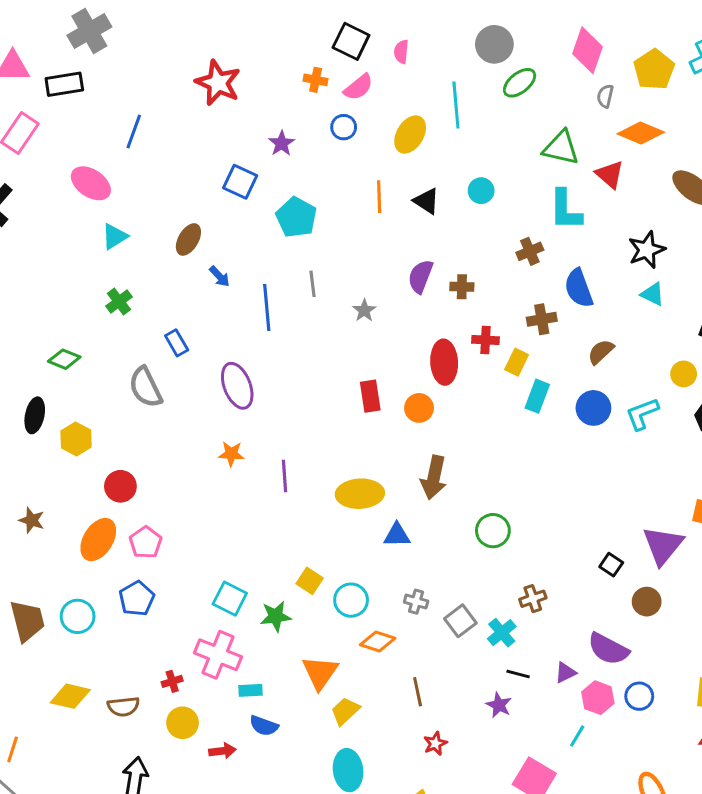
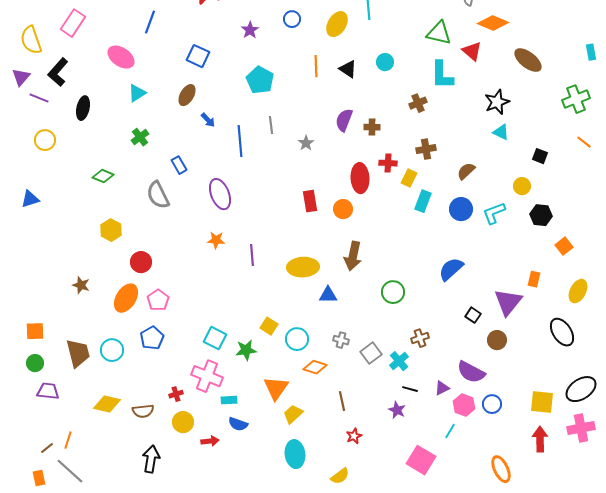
blue square: (240, 182) -> (198, 56), moved
blue semicircle: (579, 288) -> (451, 269), moved, turned 68
black ellipse: (35, 415) -> (83, 108), moved

